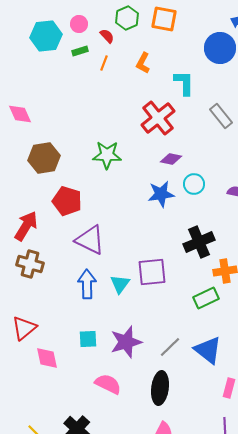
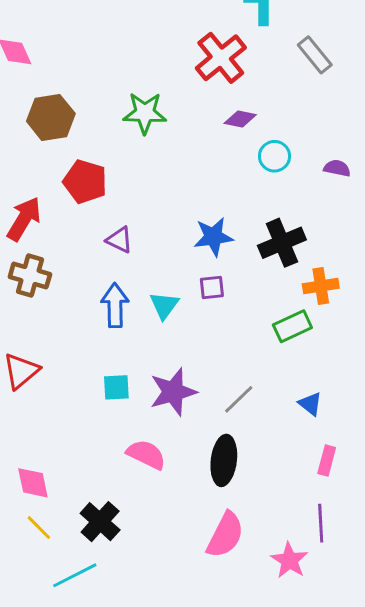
blue star: (161, 194) -> (213, 237), moved
purple triangle: (90, 240) -> (119, 240), size x0.6
purple square: (152, 272) -> (212, 287), size x0.6
blue triangle: (208, 350) -> (310, 404), moved, size x0.6
pink diamond: (47, 358) -> (33, 483), moved

